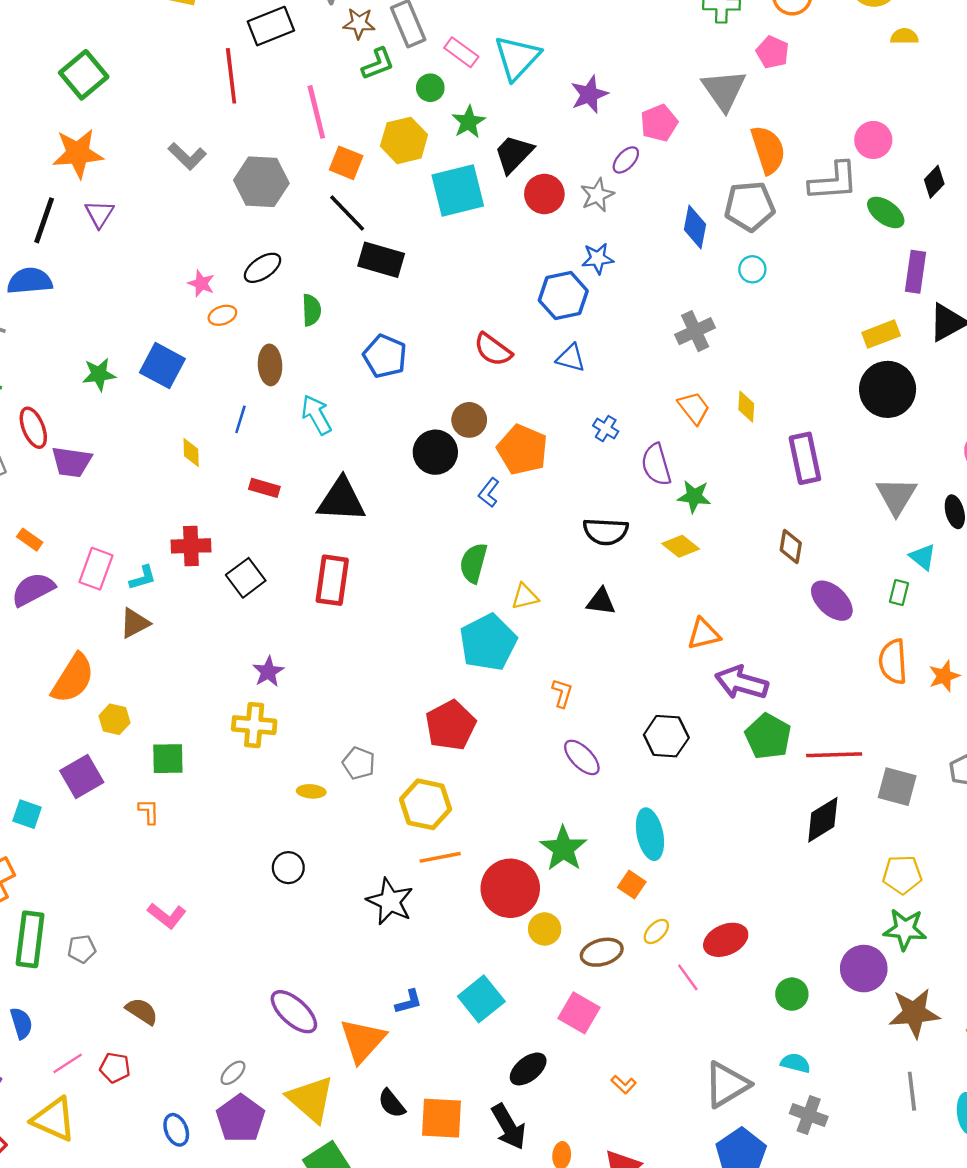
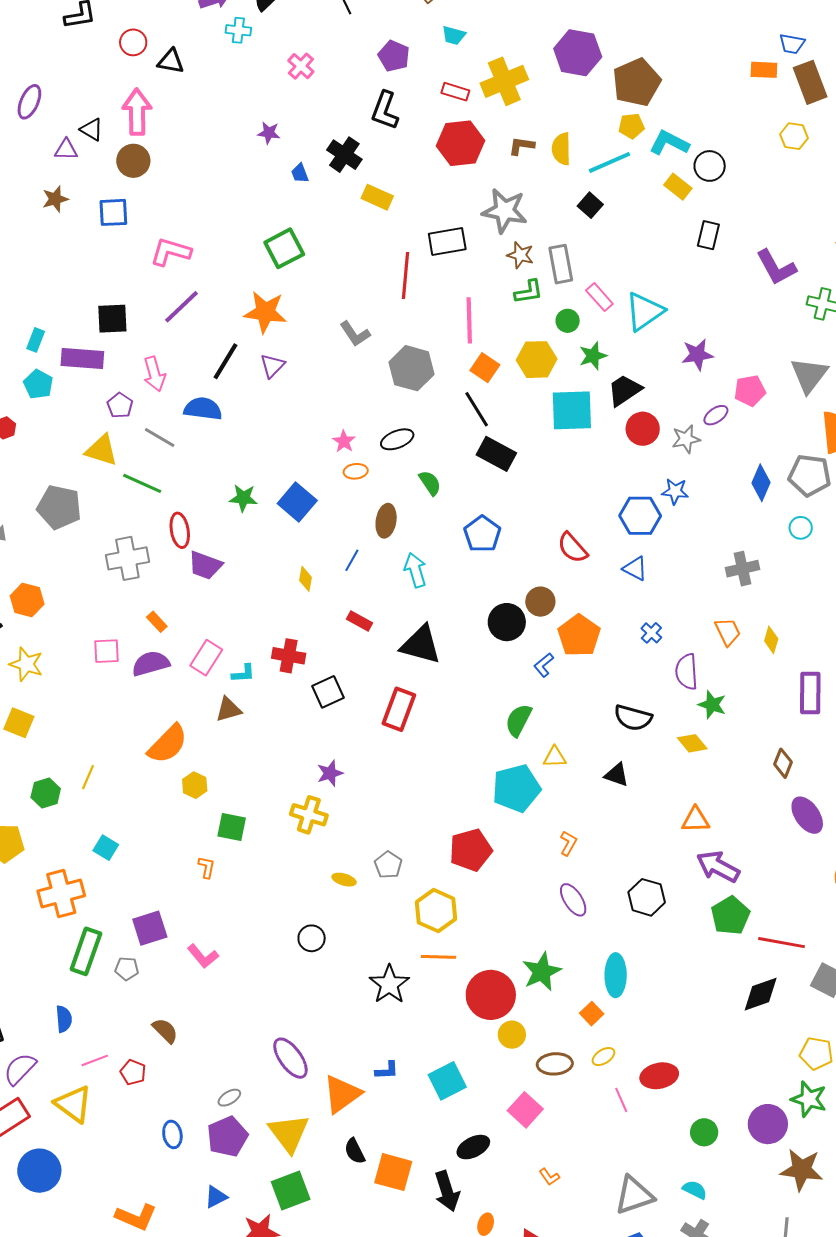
green semicircle: (311, 310) -> (430, 483), turned -44
purple square: (82, 777) -> (150, 928), moved

